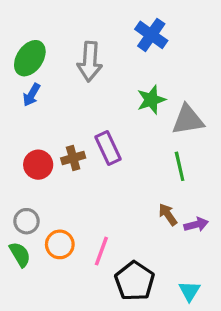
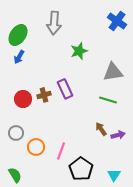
blue cross: (151, 35) -> (117, 21), moved
gray arrow: (90, 62) -> (54, 23), moved
green star: (151, 100) -> (79, 51), moved
green line: (180, 166) -> (108, 100), turned -60
green semicircle: (20, 254) -> (15, 175), moved

